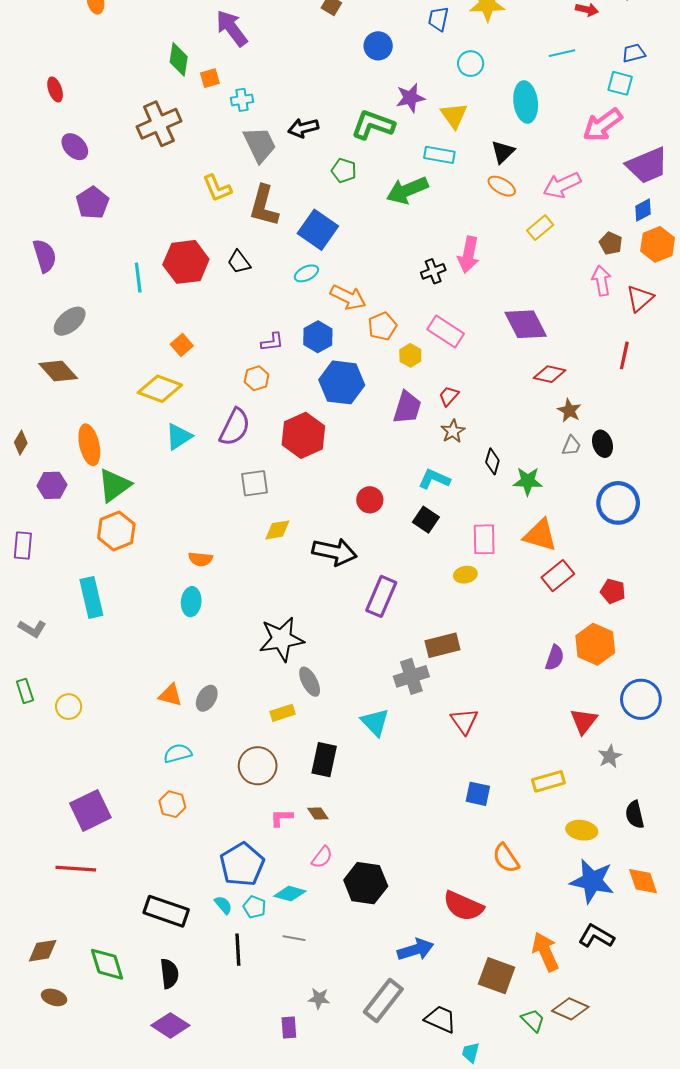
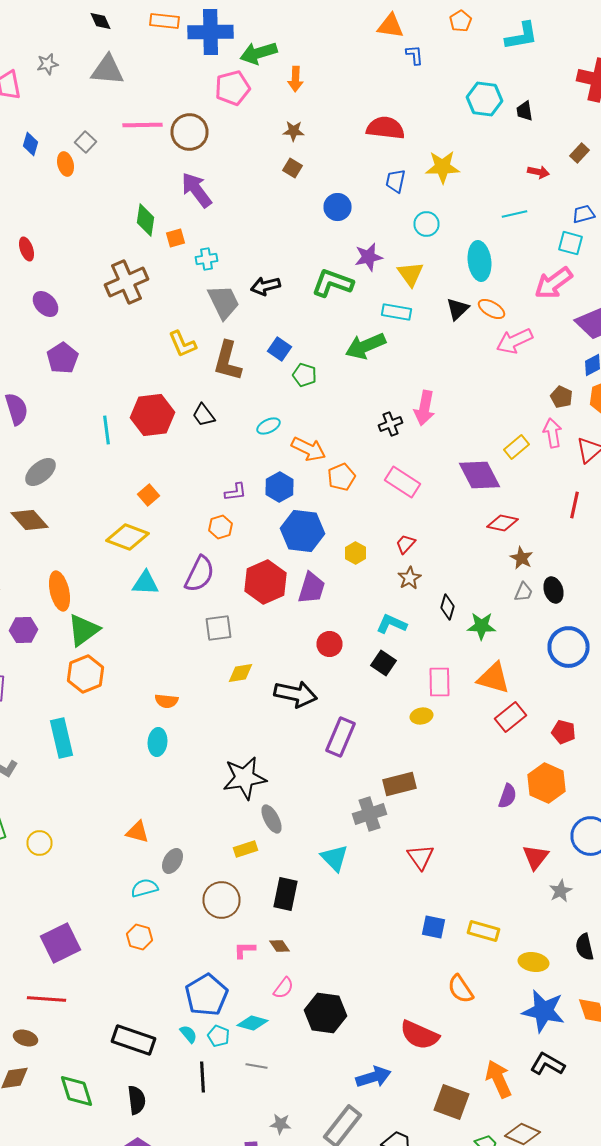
green pentagon: (344, 171) -> (304, 375), moved
orange ellipse: (502, 186) -> (492, 309), moved
yellow rectangle: (540, 228) -> (516, 447), moved
blue square: (318, 230) -> (280, 349), moved, size x0.6
yellow hexagon: (410, 355) -> (356, 553), moved
purple trapezoid: (407, 407) -> (312, 588), moved
cyan triangle: (179, 436) -> (146, 583), turned 36
gray ellipse: (207, 698) -> (172, 861), moved
yellow rectangle: (548, 781) -> (484, 931), moved, turned 32
brown ellipse: (54, 997) -> (26, 1038), moved

